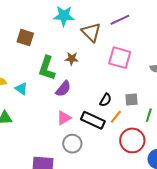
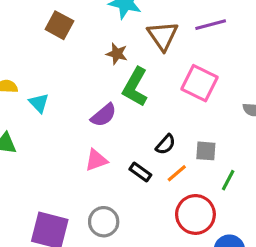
brown star: (72, 59) -> (117, 54), moved
green L-shape: (47, 68) -> (135, 87), moved
black rectangle: (93, 120) -> (140, 172), size x0.6
gray circle: (72, 144) -> (104, 222), moved

